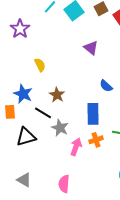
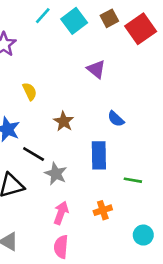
brown star: (57, 95) -> (64, 121), moved
orange cross: (96, 140) -> (103, 210), moved
pink arrow: (76, 147) -> (61, 213), moved

